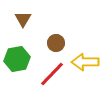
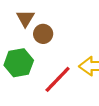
brown circle: (56, 43) -> (43, 34), moved

